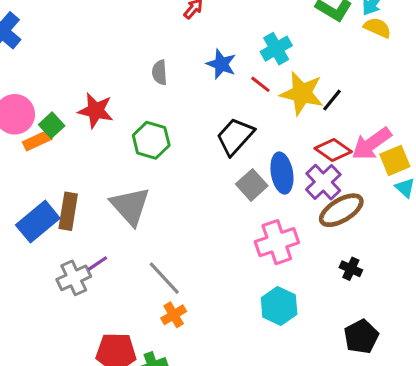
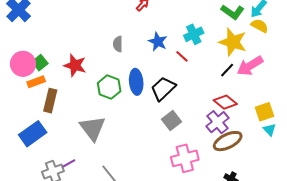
yellow star: (302, 93) -> (233, 42), moved
green square: (52, 125) -> (40, 63), moved
pink arrow: (372, 144) -> (250, 66), moved
blue ellipse: (282, 173) -> (136, 82), moved
brown rectangle: (68, 211) -> (50, 101), moved

